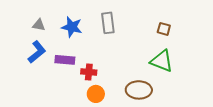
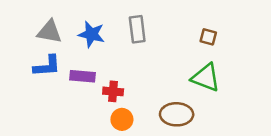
gray triangle: (39, 25) -> (50, 32), size x1.5
blue L-shape: (37, 52) -> (47, 66), turned 35

